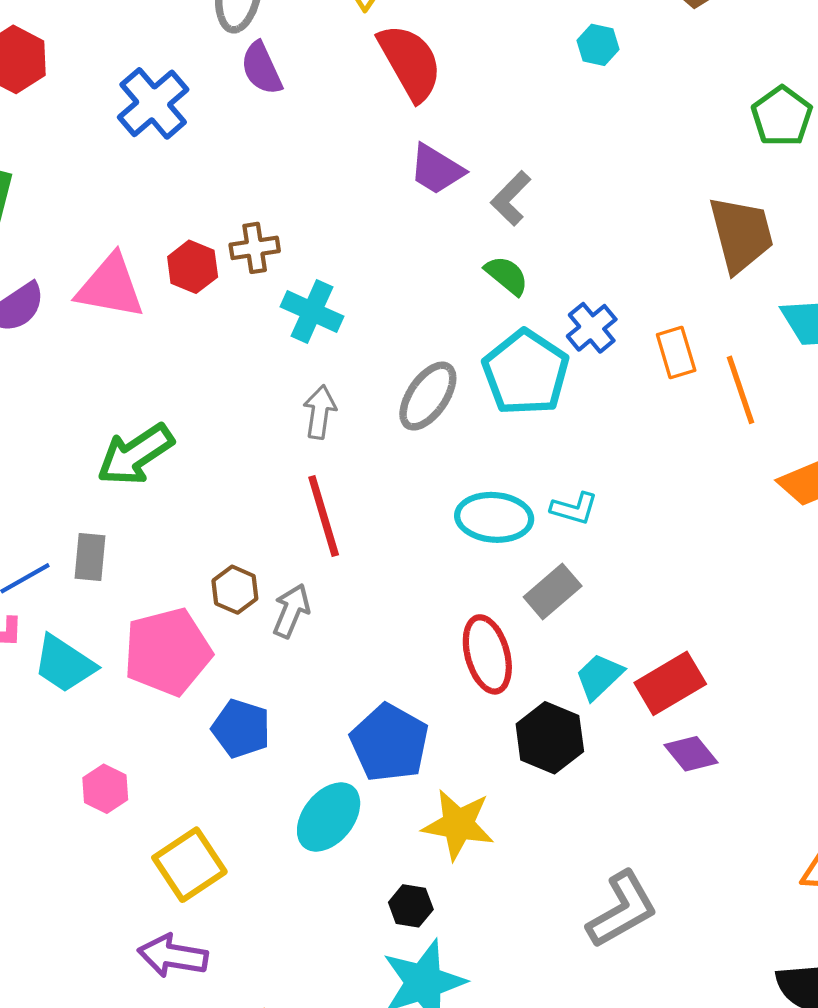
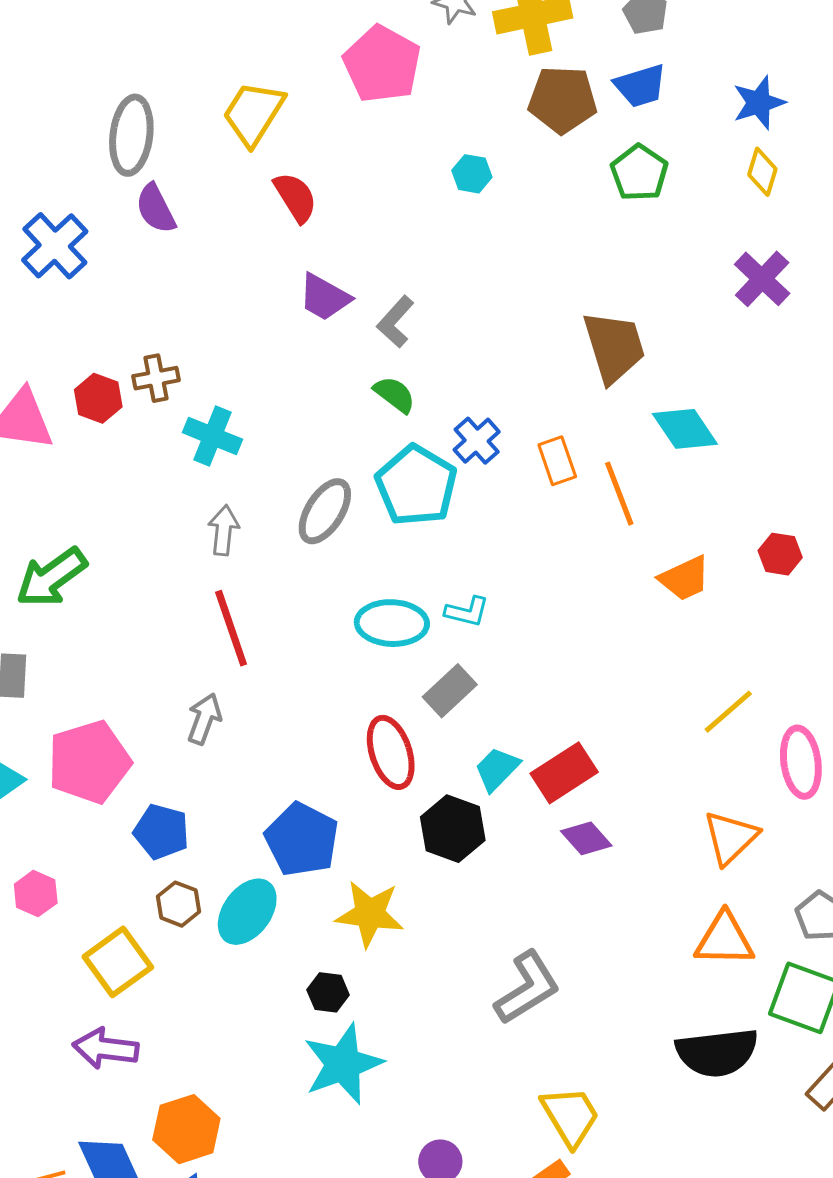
red semicircle: (410, 62) -> (295, 197), size x0.7
green pentagon: (782, 116) -> (639, 173), moved
brown hexagon: (235, 590) -> (178, 904), moved

